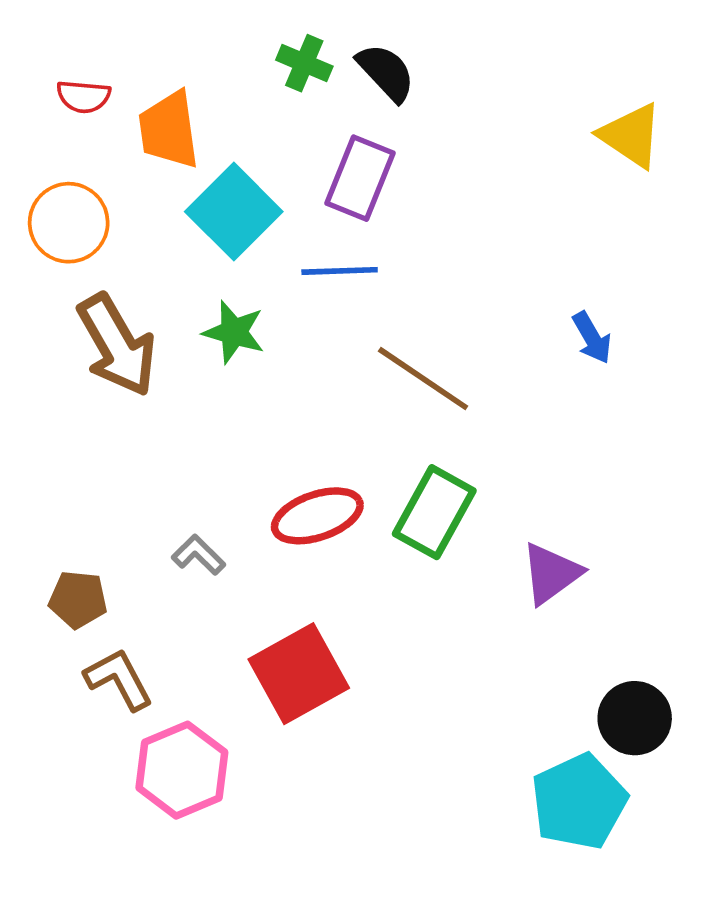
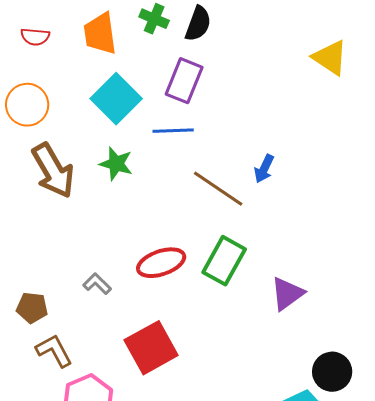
black semicircle: (386, 72) -> (198, 24), turned 63
orange trapezoid: (169, 130) -> (100, 34), moved
blue arrow: (592, 338) -> (264, 169), moved, turned 56

